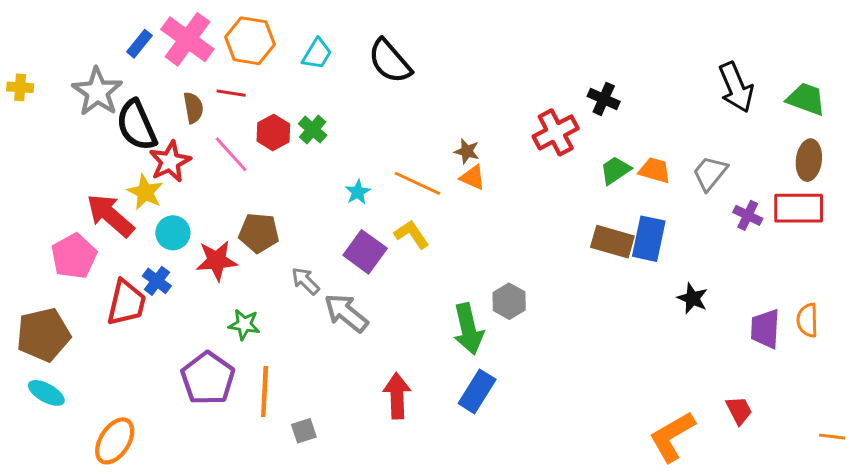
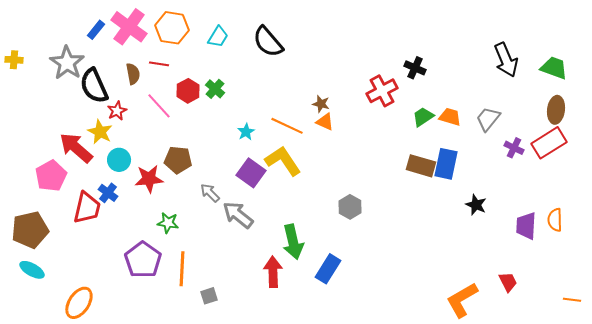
red star: (170, 162) -> (117, 111), size x0.7
red rectangle: (799, 208) -> (549, 143), turned -32
yellow L-shape: (412, 234) -> (283, 161), size x1.5
green arrow: (468, 329) -> (293, 242), moved

